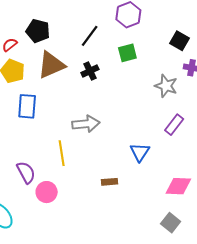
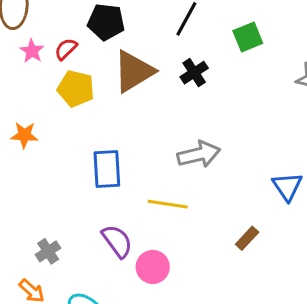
blue rectangle: (27, 106) -> (107, 169), moved
yellow line: (62, 153) -> (168, 204), turned -65
brown rectangle: (110, 182) -> (247, 238), turned -35

